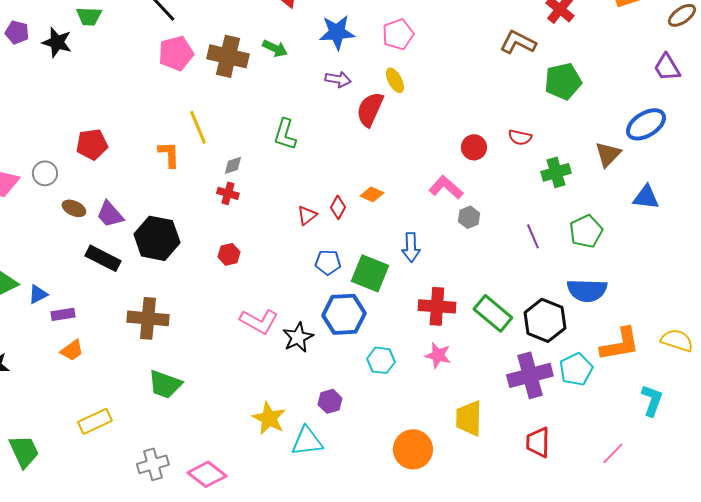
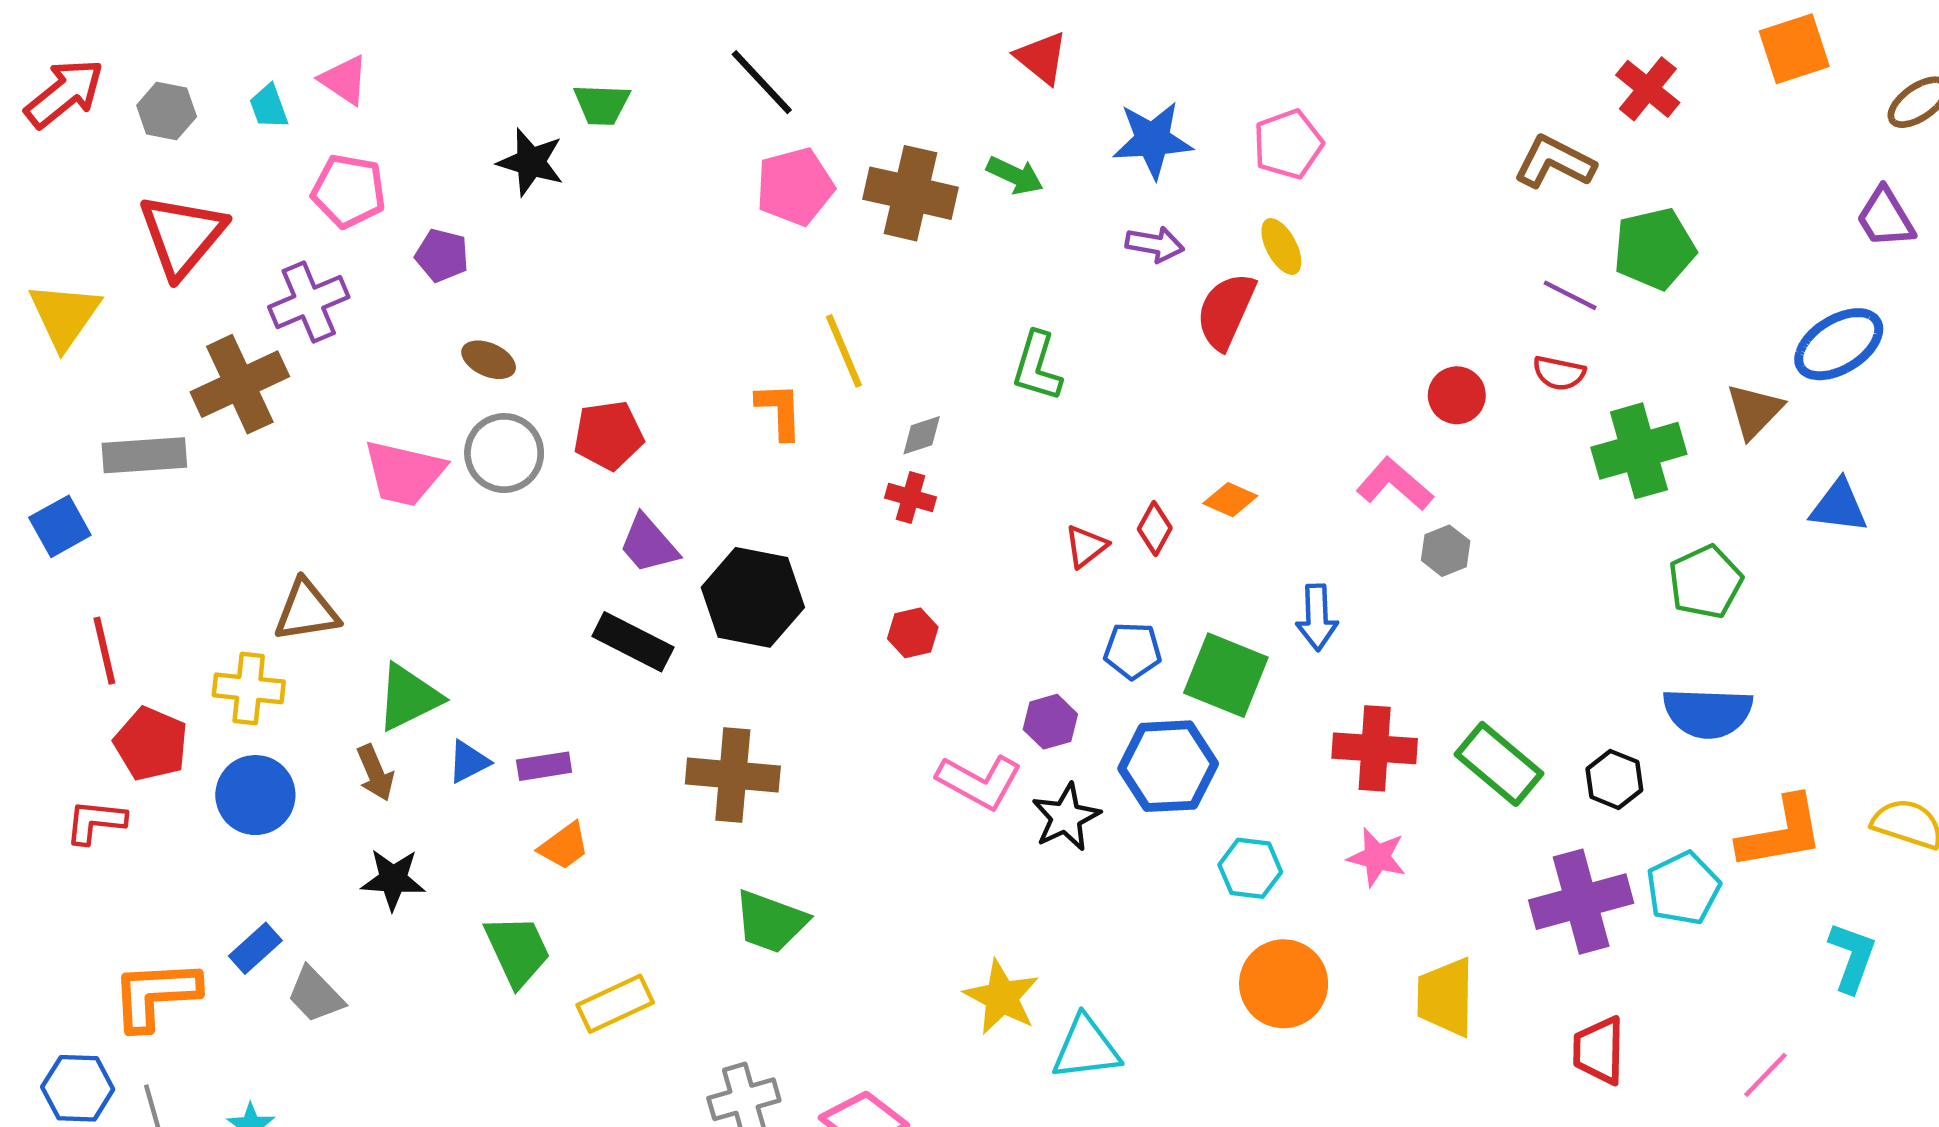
purple pentagon: (17, 32) -> (442, 255), moved
red pentagon: (92, 144) -> (608, 435), moved
green cross: (556, 172) -> (1639, 451), size x1.4
gray circle: (45, 173) -> (504, 453), size x1.4
brown ellipse: (74, 208) -> (489, 360), moved
purple line: (533, 236) -> (1570, 295), moved, turned -40
blue triangle: (38, 294) -> (469, 762), moved
black hexagon: (545, 320) -> (1614, 779), size x0.6
purple hexagon: (330, 401) -> (1050, 722), moved
orange circle: (413, 449) -> (1284, 984), moved
green trapezoid: (24, 451) -> (517, 950), moved

